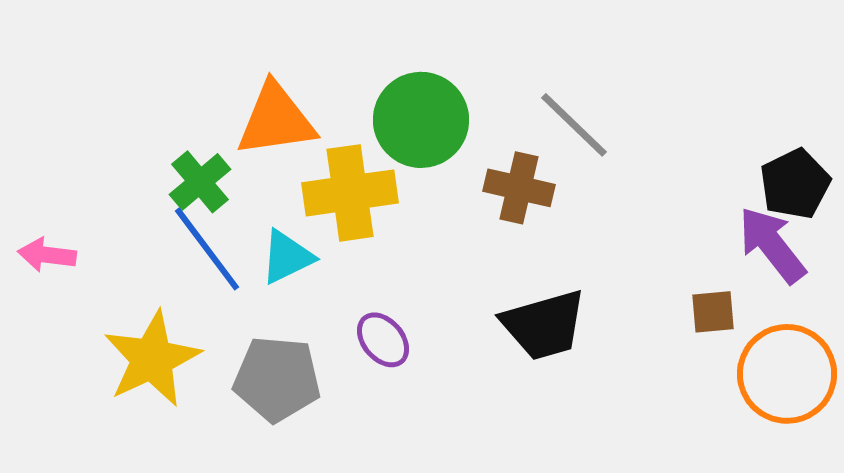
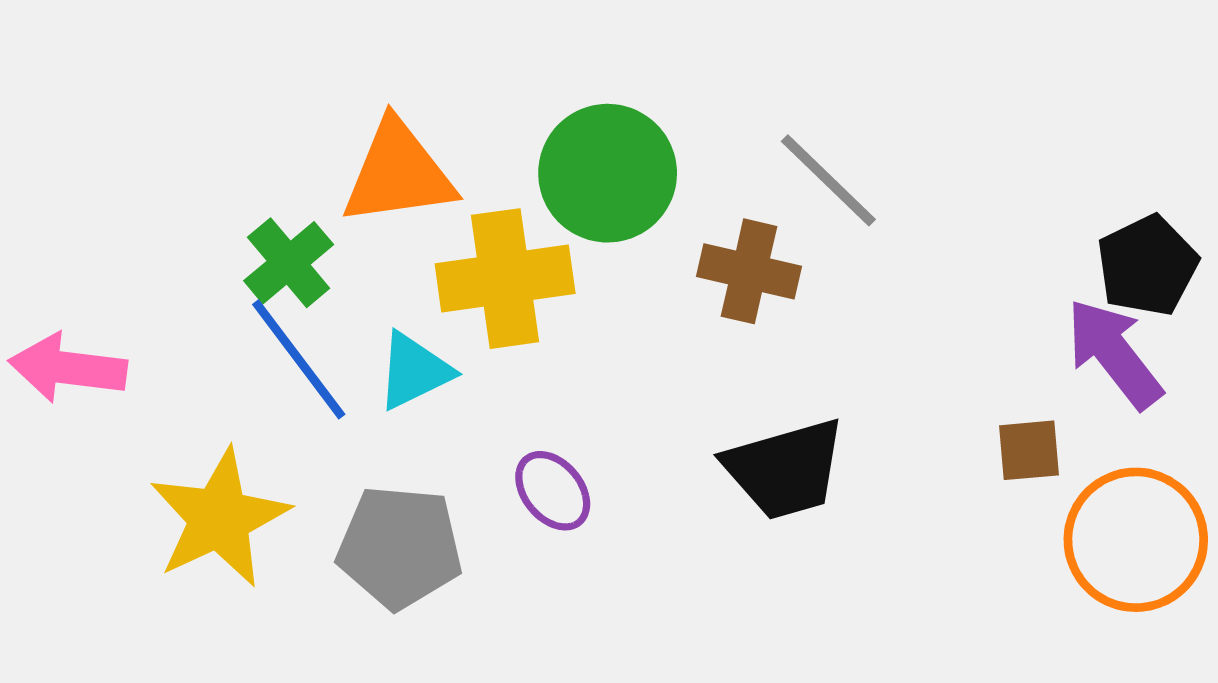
pink arrow: (47, 255) -> (68, 368), size x1.4

